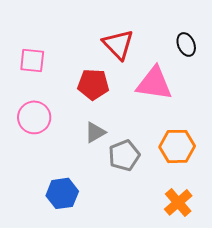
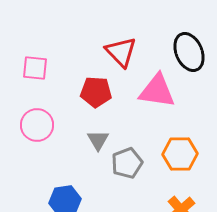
black ellipse: (186, 44) -> (189, 52), size x1.6
gray triangle: (95, 132) -> (98, 140), turned -30

